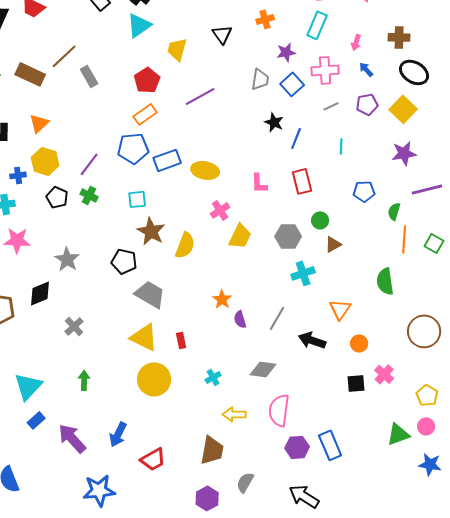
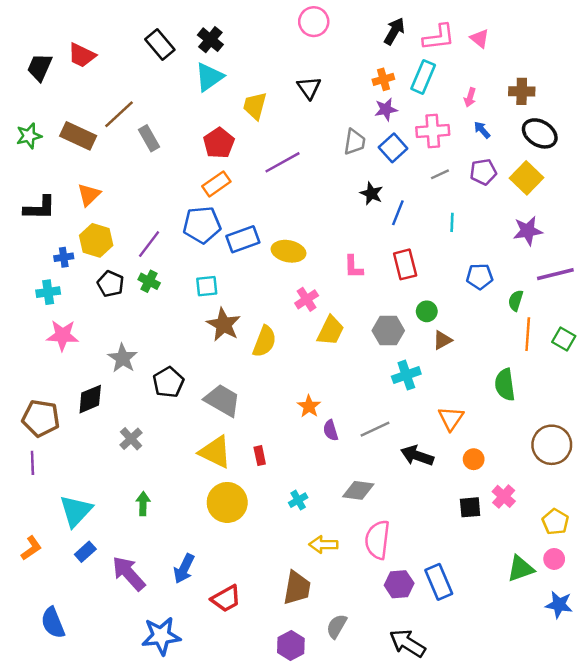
orange cross: (265, 19) -> (383, 79), moved
black pentagon: (124, 261) -> (168, 382), moved, turned 30
gray line: (277, 318) -> (375, 429), turned 35

